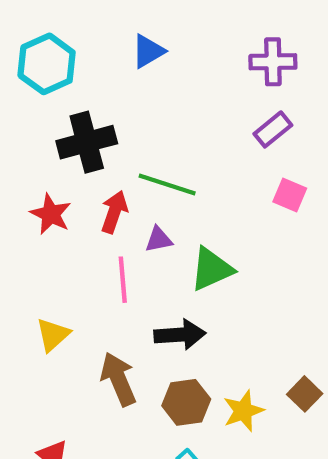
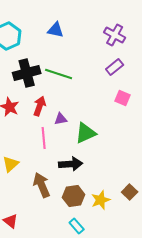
blue triangle: (148, 51) -> (56, 30), turned 42
purple cross: (273, 62) -> (115, 35), turned 30
green line: (167, 184) -> (59, 74), moved

